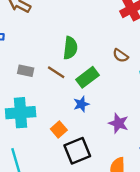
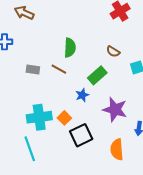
green rectangle: (87, 77) -> (97, 75), moved
cyan cross: (21, 113) -> (39, 117), moved
purple star: (118, 123) -> (115, 110), size x1.4

